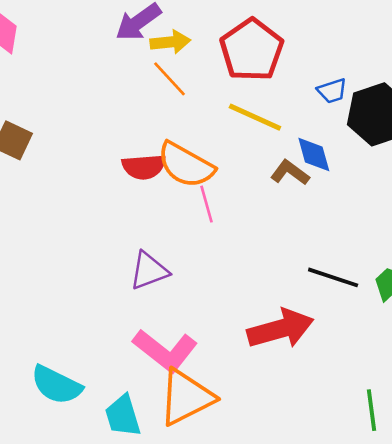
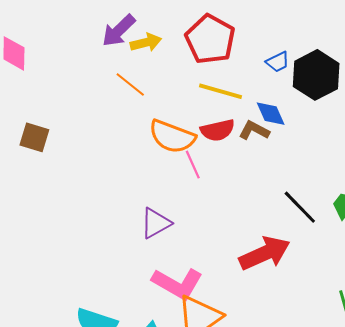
orange line: (169, 79) -> (130, 84), moved
red semicircle: (144, 167) -> (218, 130), moved
black line: (333, 277) -> (300, 207), turned 36

